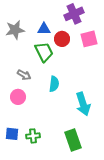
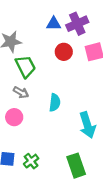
blue triangle: (44, 29) -> (54, 24), moved
green trapezoid: (44, 52) -> (25, 66), moved
green cross: (33, 136) -> (31, 161), turned -32

